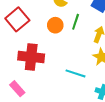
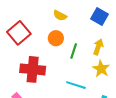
green line: (76, 22) -> (74, 51), moved

